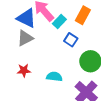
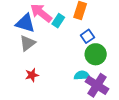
blue square: (71, 40) -> (87, 36), moved, turned 32
cyan semicircle: (54, 77) -> (82, 75), moved

